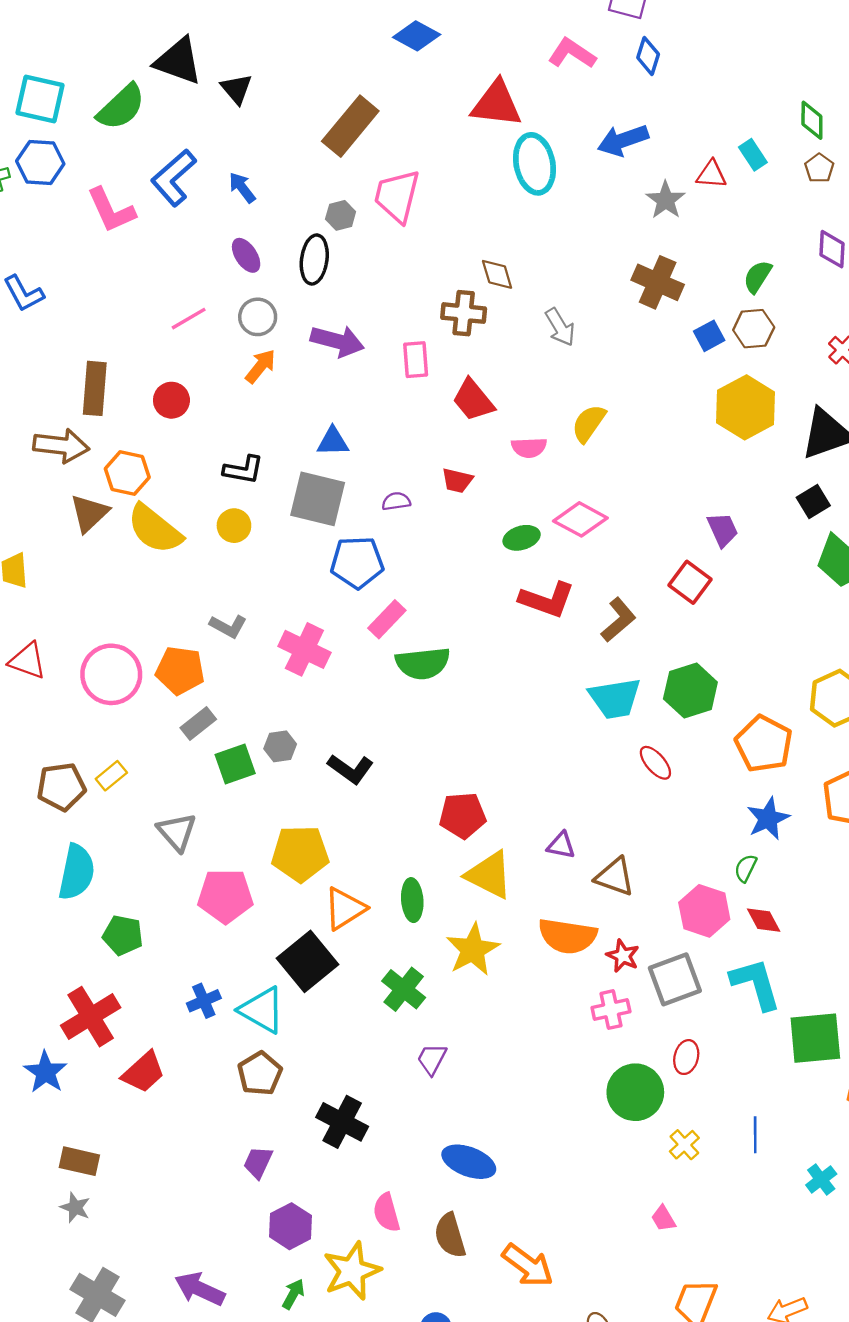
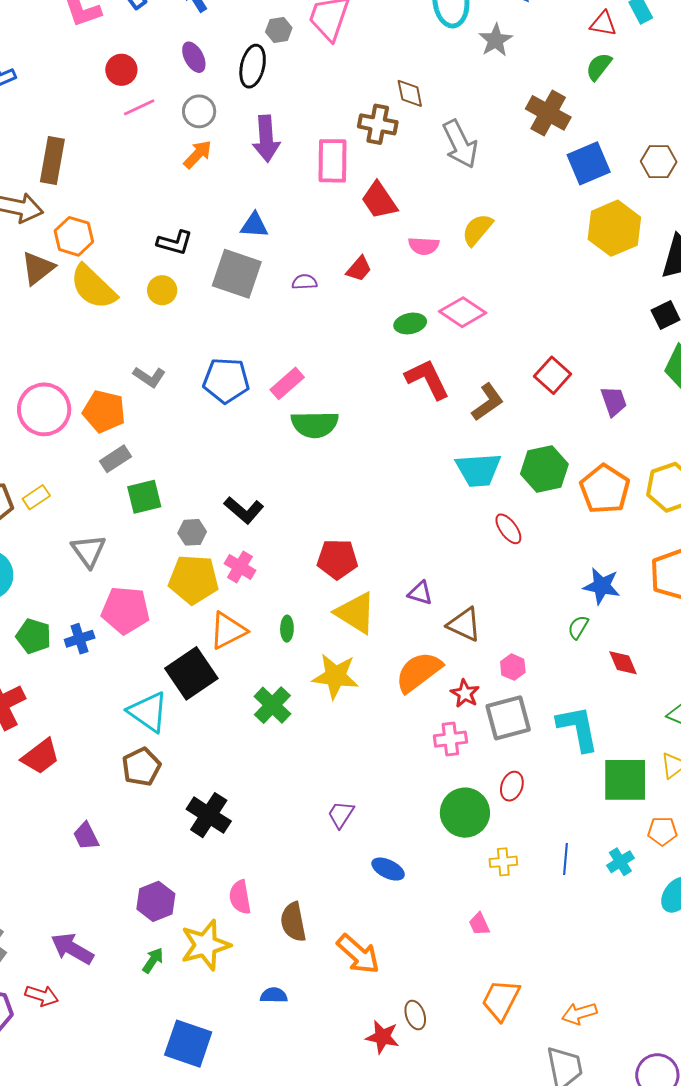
gray star: (666, 200) -> (496, 40), moved
green semicircle: (758, 277) -> (599, 67), moved
gray arrow: (560, 327) -> (460, 144), size x1.4
brown hexagon: (754, 329) -> (659, 162), moved
blue square: (709, 336) -> (589, 163), size x1.6
purple arrow: (337, 341) -> (266, 139), turned 66
pink rectangle: (416, 360) -> (332, 161), size x1.4
red circle: (171, 400) -> (121, 70), moved
red trapezoid: (457, 480) -> (359, 269), turned -68
purple trapezoid: (723, 530) -> (614, 401), moved
blue pentagon: (357, 562) -> (226, 380), moved
red L-shape: (547, 600) -> (427, 379), turned -141
pink cross: (304, 649) -> (240, 567), moved, size x0.7
orange pentagon: (764, 744) -> (605, 489), moved
gray hexagon: (280, 746) -> (192, 532), moved
blue star: (768, 818) -> (602, 586), turned 30
green ellipse: (412, 900) -> (287, 629), size x0.7
pink hexagon: (704, 911) -> (513, 667), moved, size x0.6
red diamond: (764, 920) -> (623, 663), moved
orange semicircle: (568, 936) -> (419, 672), turned 129
yellow star: (473, 950) -> (335, 676), turned 30
blue cross: (204, 1001) -> (80, 639), moved
purple trapezoid: (432, 1059) -> (341, 814), moved
yellow cross: (684, 1145) -> (503, 862), turned 32
purple trapezoid: (258, 1162) -> (86, 836), moved, turned -56
blue ellipse: (469, 1162) -> (388, 869), moved, size x0.7
cyan cross: (821, 1179) -> (620, 862), moved

